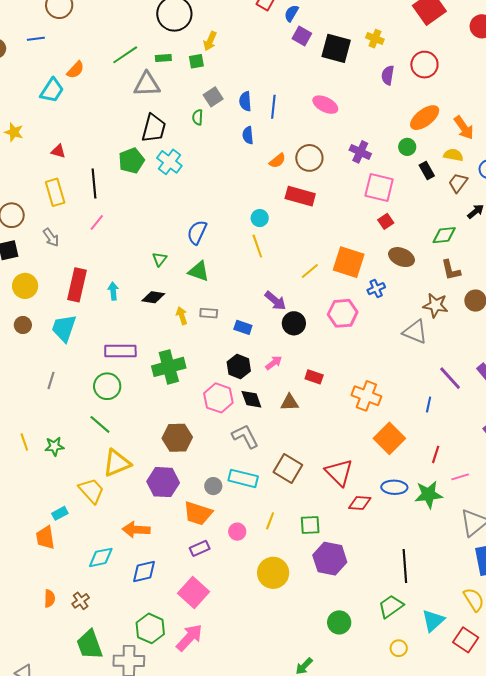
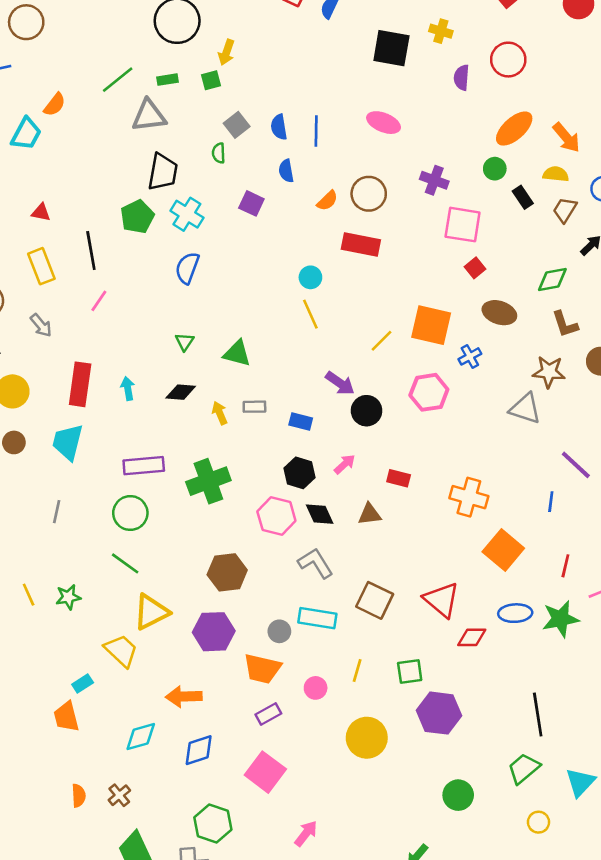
purple square: (302, 36) -> (251, 203), moved
blue semicircle: (197, 232) -> (187, 268), moved
pink arrow: (189, 638) -> (306, 833), moved, size x0.7

